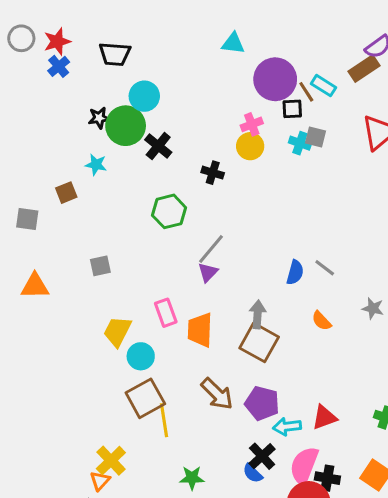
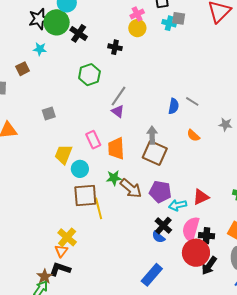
black star: (99, 118) -> (39, 19), size x1.5
purple triangle: (208, 272) -> (118, 111), turned -32
brown square: (145, 398) -> (85, 196), turned 30
green star: (192, 478) -> (114, 178), moved

